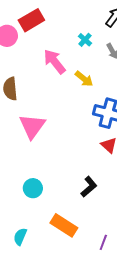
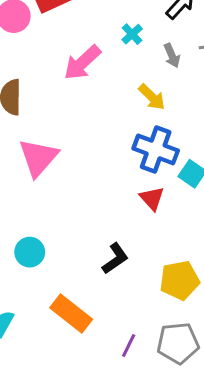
pink arrow: (55, 62) -> (82, 63), turned -100
yellow arrow: (84, 79) -> (152, 97), moved

